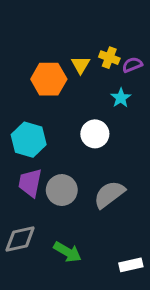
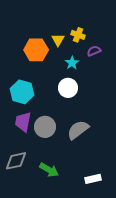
purple semicircle: (132, 65) -> (94, 51), moved
cyan star: (121, 98) -> (72, 63), moved

